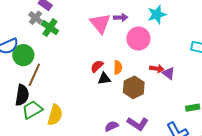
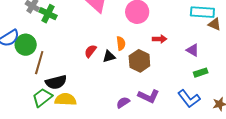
red semicircle: (97, 66) -> (90, 51), moved
purple triangle: (169, 73) -> (193, 50), moved
black semicircle: (22, 95) -> (56, 82), moved, turned 75
yellow semicircle: (55, 115) -> (66, 99), turned -95

